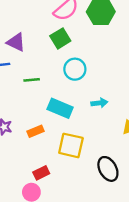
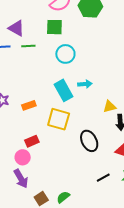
green square: (60, 38) -> (54, 27), turned 30
green line: (32, 80) -> (28, 46), moved
cyan rectangle: (60, 108) -> (63, 90), moved, turned 35

